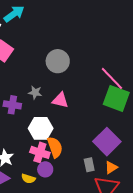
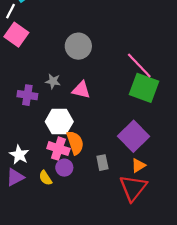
gray rectangle: (89, 165) -> (102, 163), moved
yellow semicircle: (28, 179) -> (45, 178), turned 40

